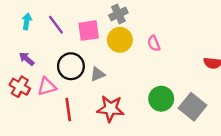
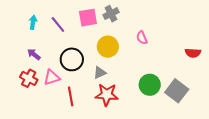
pink square: (89, 31) -> (88, 18), moved
yellow circle: (120, 40) -> (108, 47), moved
gray triangle: (98, 74) -> (100, 73), moved

